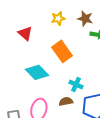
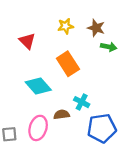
brown semicircle: (66, 101) -> (62, 115), moved

